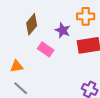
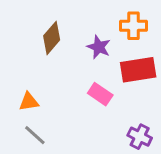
pink rectangle: (46, 49) -> (100, 94), moved

